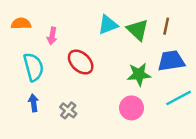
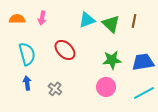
pink arrow: (52, 36) -> (42, 18), moved
blue trapezoid: (171, 61) -> (143, 62), moved
cyan line: (179, 98) -> (144, 93), moved

